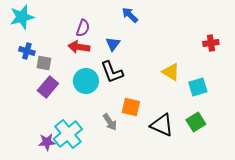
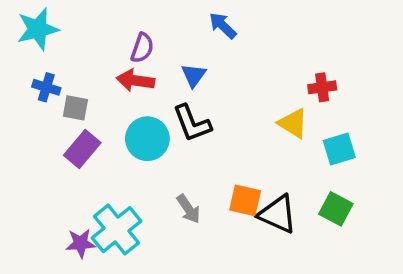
red cross: (211, 43) -> (322, 87), moved
orange square: (131, 107) -> (245, 200), moved
green square: (196, 122) -> (336, 209), turned -30

